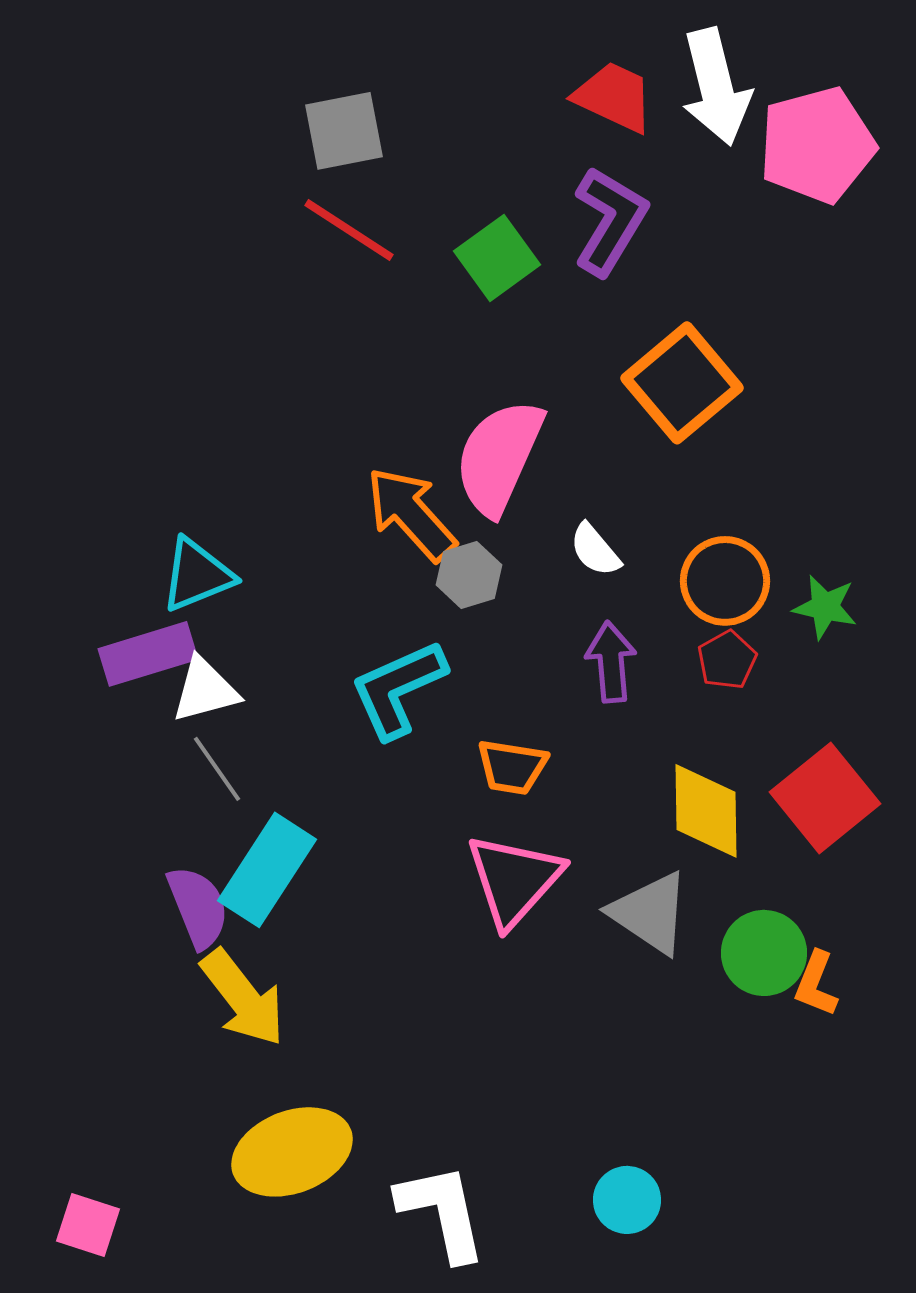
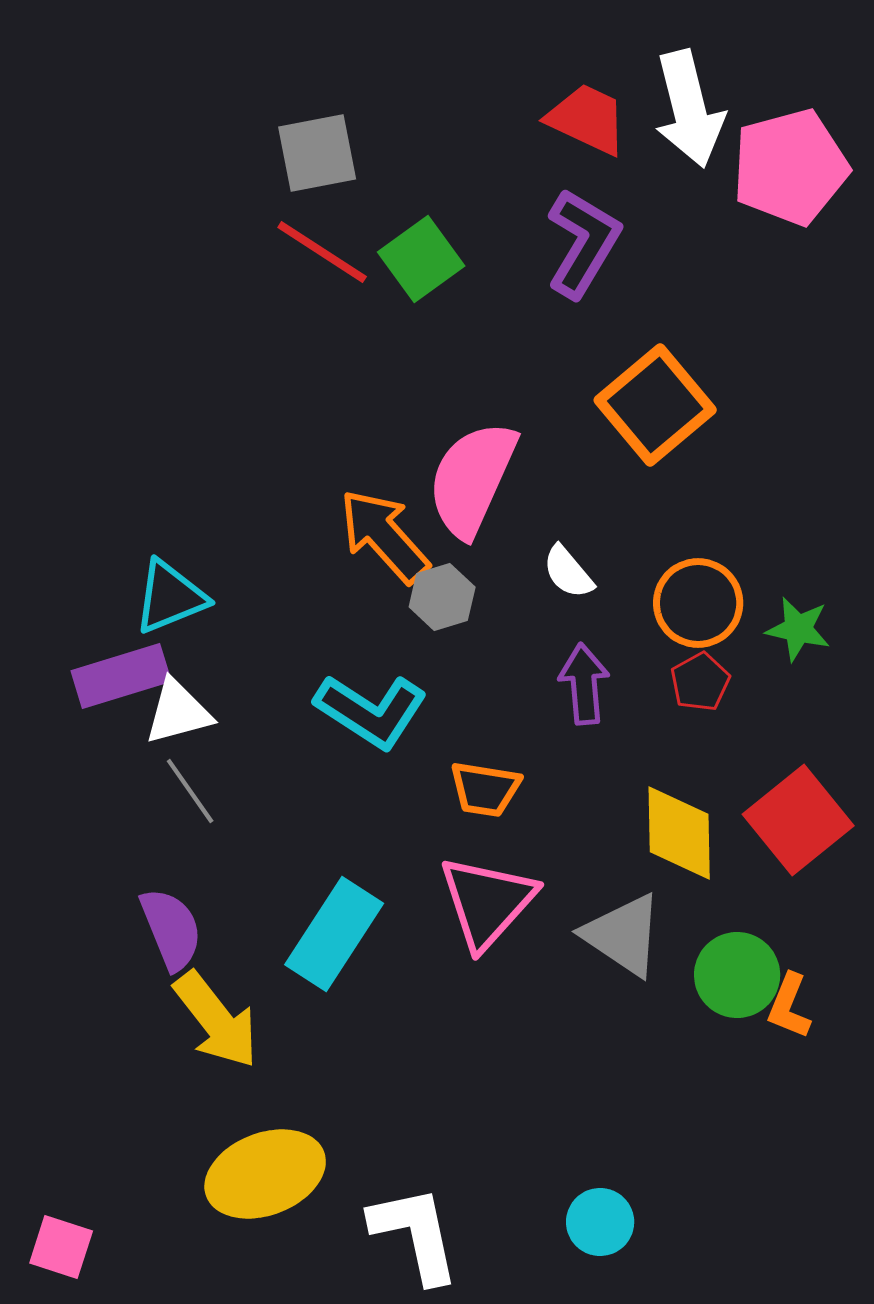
green square: (497, 258) -> (421, 259), moved
cyan L-shape: (398, 689) -> (371, 711), turned -123
cyan rectangle: (267, 870) -> (334, 934), moved

